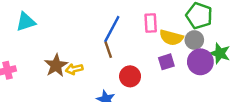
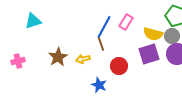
pink rectangle: (151, 23) -> (126, 22), moved, turned 35
purple square: (166, 62) -> (149, 54), size x1.5
yellow arrow: (74, 69) -> (83, 59), moved

